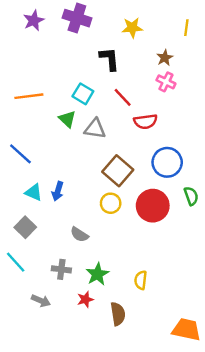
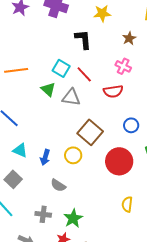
pink cross: (166, 82) -> (123, 66), moved
red line: (123, 97) -> (84, 74), moved
blue circle: (167, 162) -> (131, 125), size x0.6
blue arrow: (58, 191) -> (45, 157), moved
yellow circle: (111, 203) -> (73, 155), moved
yellow semicircle: (141, 280) -> (127, 204), moved

